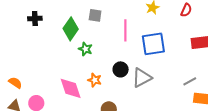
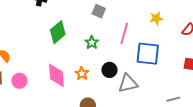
green diamond: (71, 29) -> (58, 32), moved
green star: (85, 49) -> (92, 43), moved

